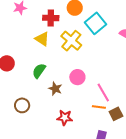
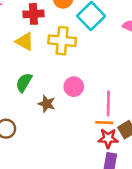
yellow cross: (71, 41) -> (62, 41), turned -30
pink line: (103, 93) -> (108, 104), turned 36
red star: (65, 118) -> (108, 138), moved

